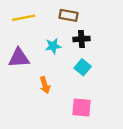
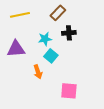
brown rectangle: (68, 15) -> (58, 13), turned -56
cyan square: (83, 67) -> (51, 56), moved

